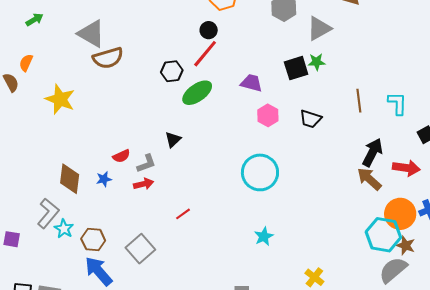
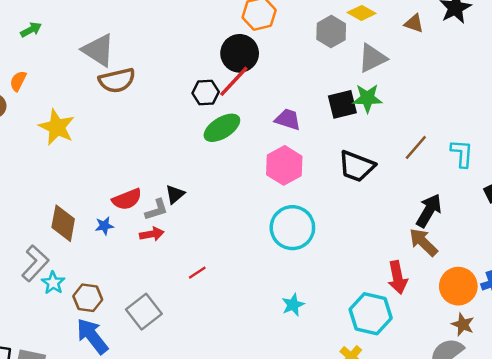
black circle: (209, 30) -> (240, 53), size x1.8
green star: (317, 62) -> (367, 98), size x1.4
black hexagon: (172, 71) -> (206, 93), moved
brown line: (359, 101) -> (416, 147), turned 45
pink hexagon: (268, 115) -> (284, 165), moved, size x1.4
black trapezoid: (311, 119) -> (357, 166), size x1.4
black triangle: (173, 140) -> (175, 194), moved
red semicircle: (121, 156) -> (127, 199), size x1.4
red arrow: (406, 168) -> (398, 277), moved, turned 68
cyan hexagon: (383, 235) -> (371, 314), moved

